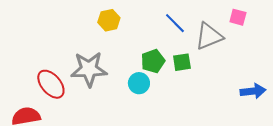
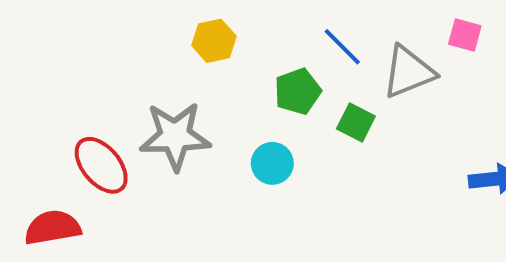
green pentagon: (153, 61) -> (298, 91), moved
green square: (182, 62) -> (356, 123), turned 36

